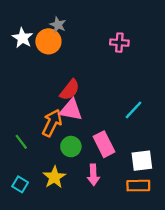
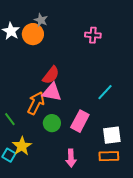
pink rectangle: (104, 144) -> (80, 121), turned 55
pink arrow: (93, 175) -> (71, 158), moved
yellow star: (54, 177) -> (22, 146), moved

